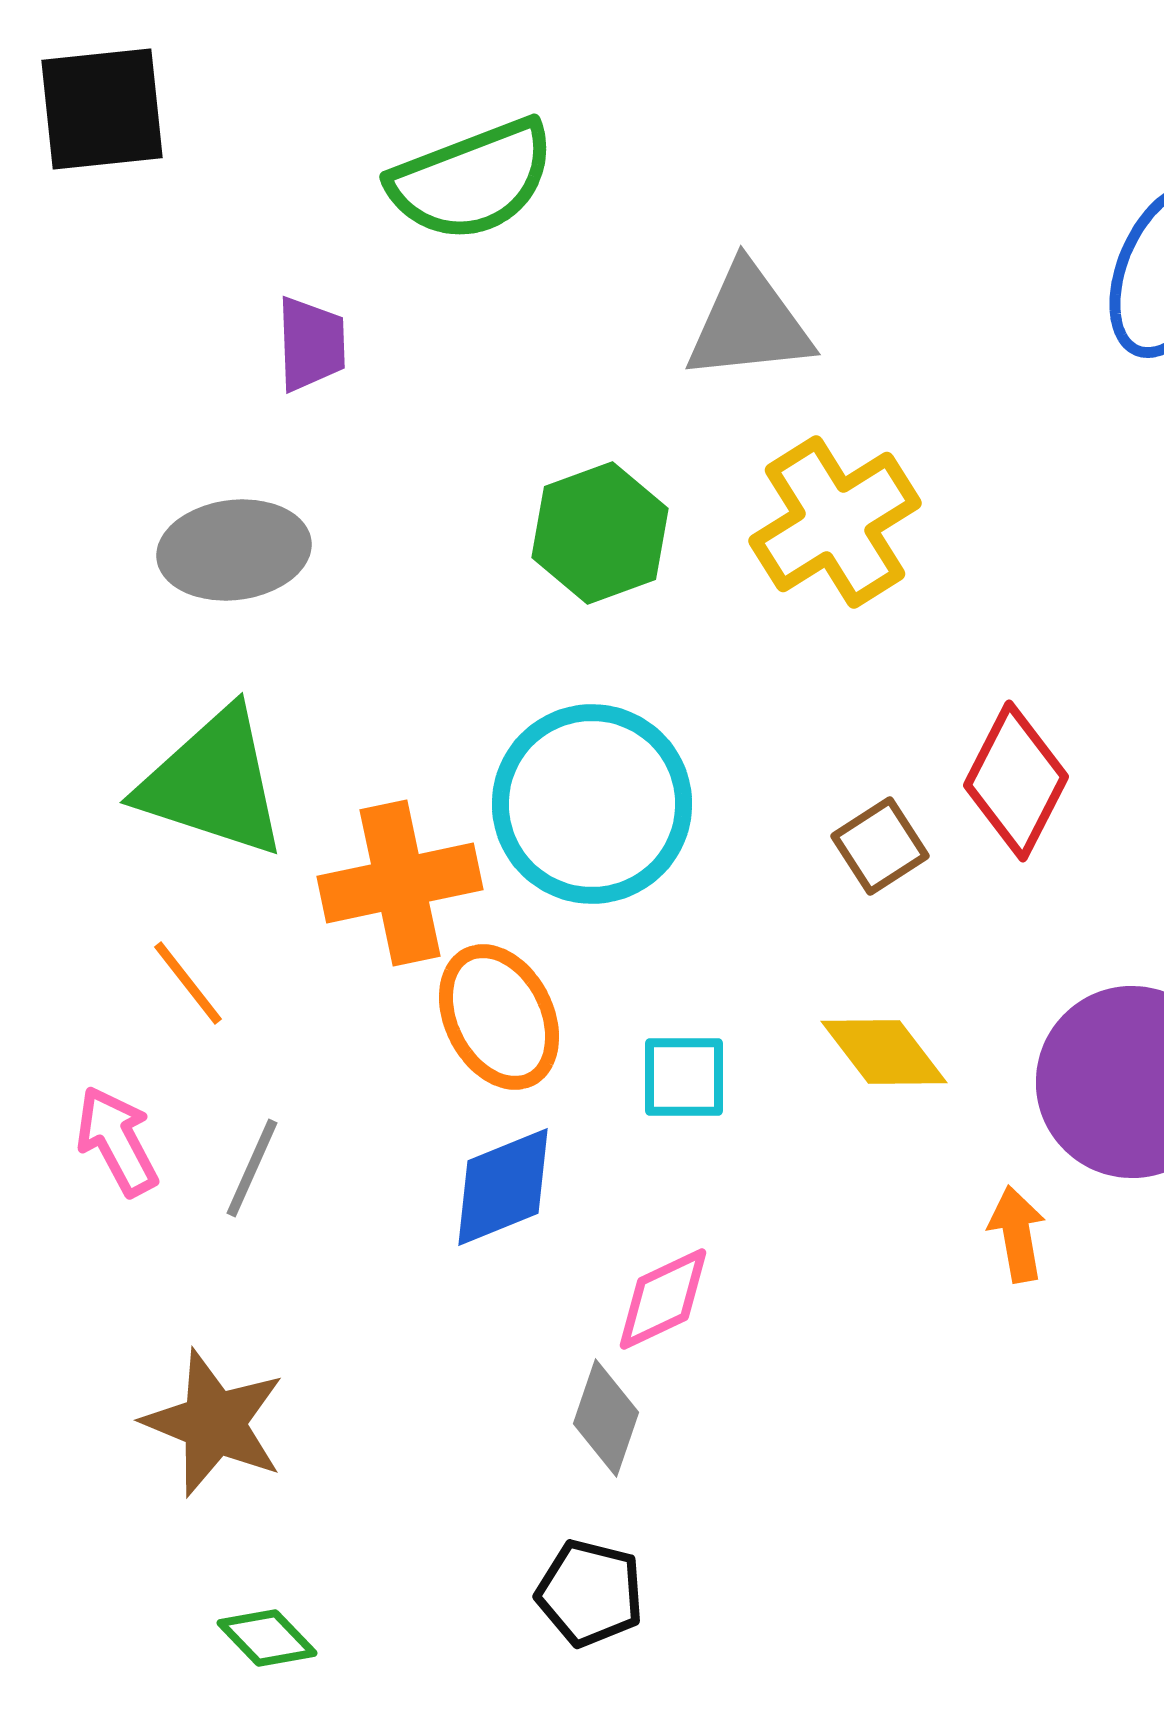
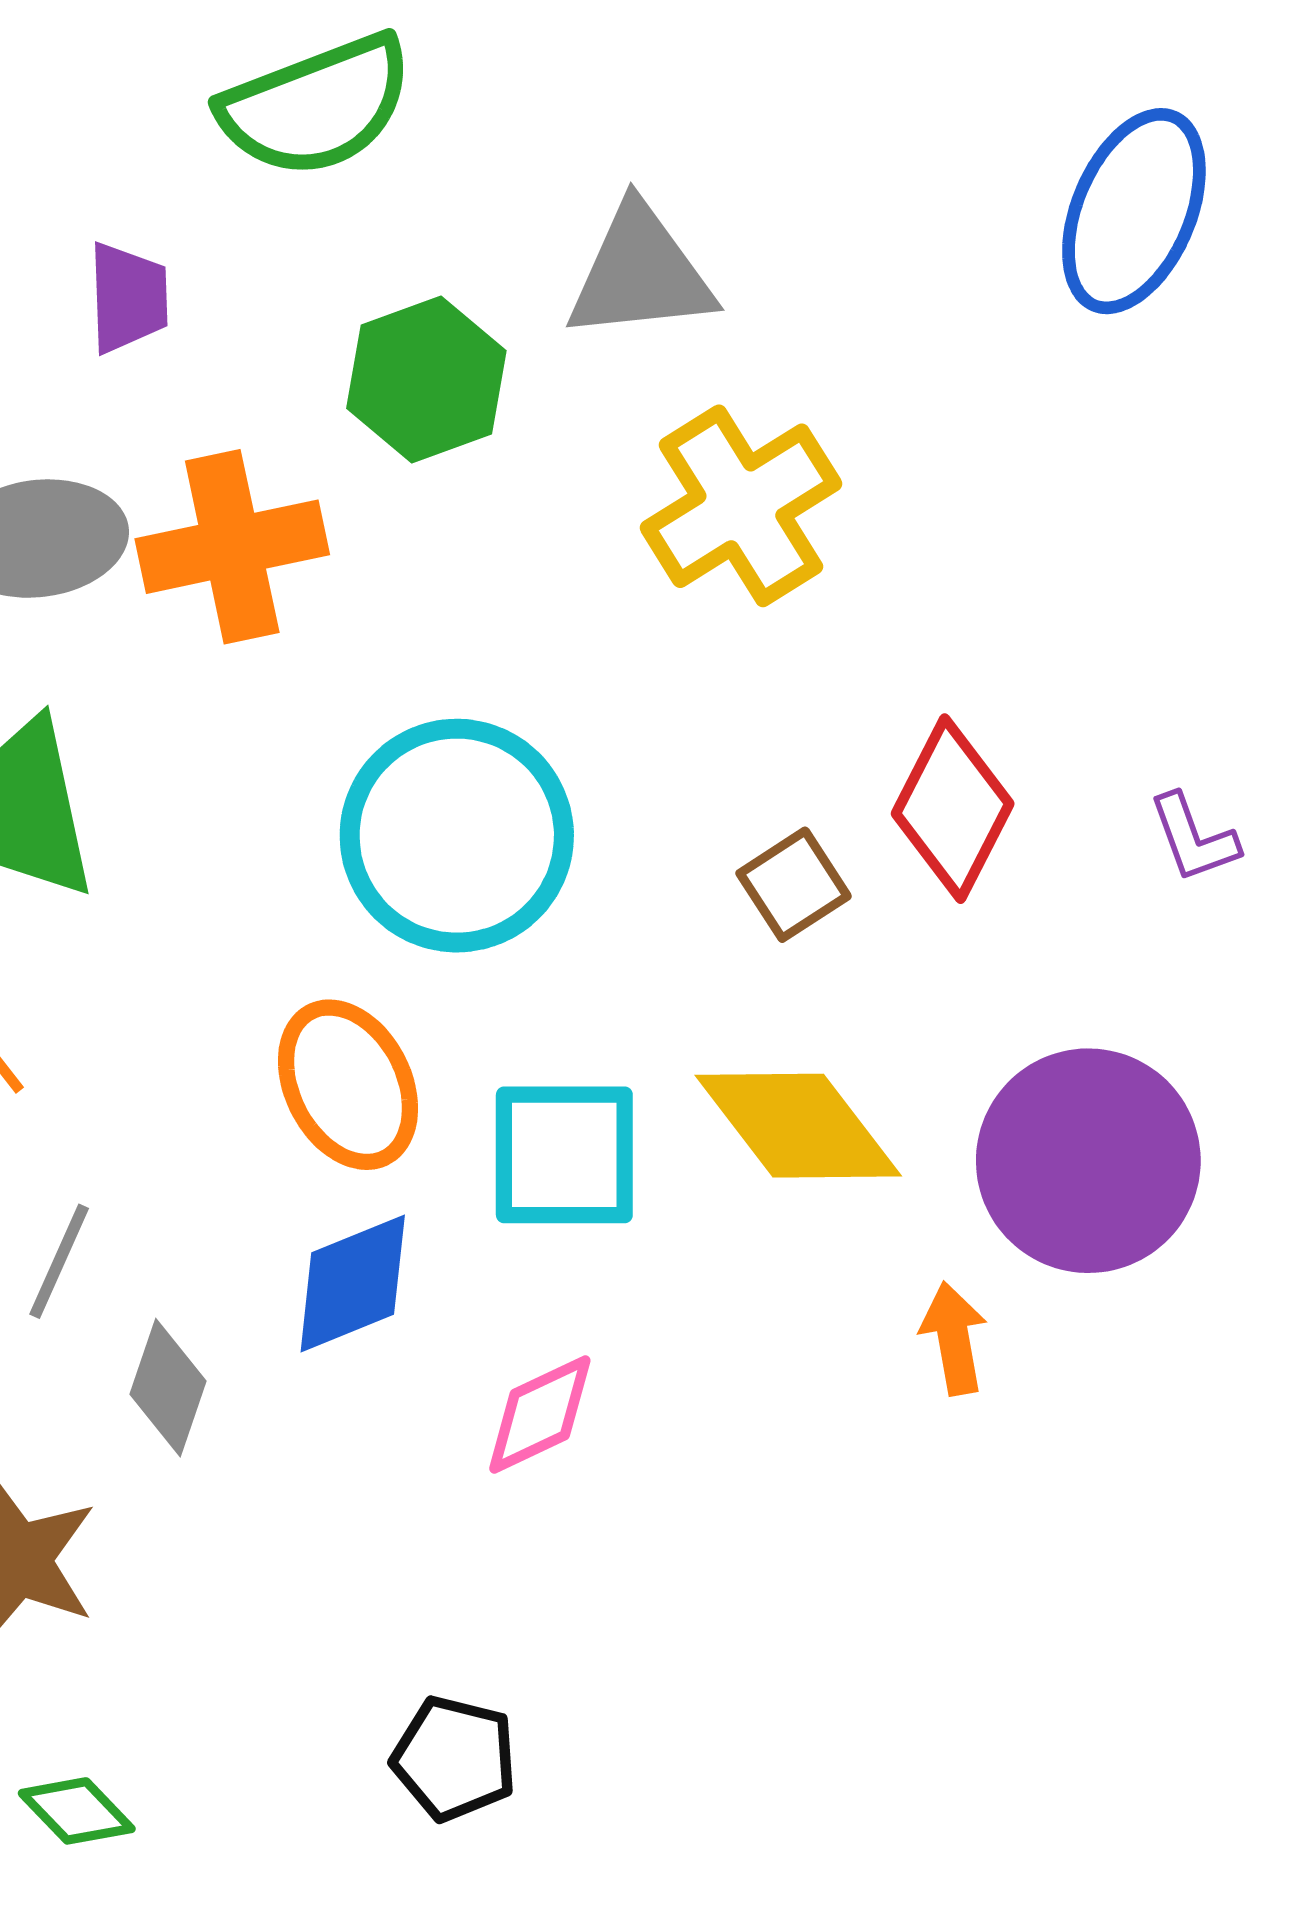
green hexagon: (600, 533) -> (426, 379), moved
orange cross: (400, 883) -> (232, 547), moved
yellow diamond: (884, 1052) -> (798, 1126), size x1.4
cyan square: (684, 1077) -> (564, 1155), size x1.5
gray diamond: (606, 1418) -> (168, 1388), moved

